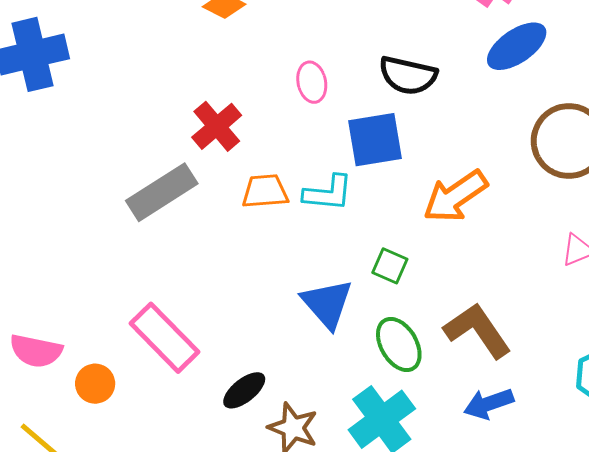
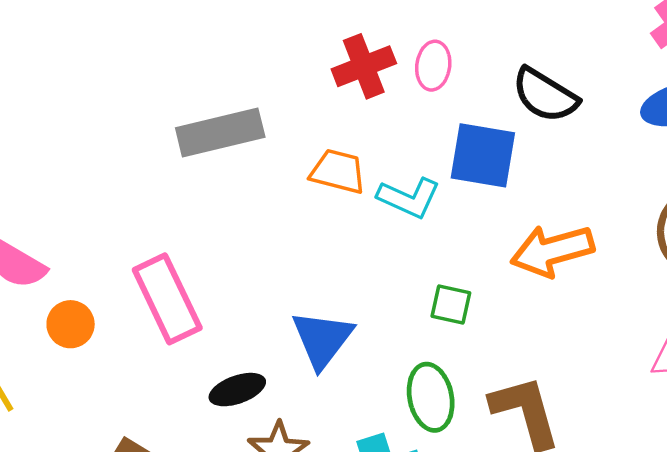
red cross: (217, 126) -> (364, 66), moved
green square: (390, 266) -> (451, 304), turned -30
blue triangle: (327, 304) -> (322, 339), moved

